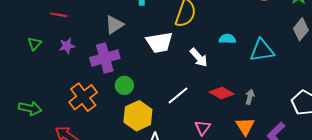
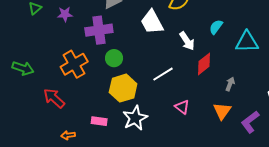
cyan semicircle: (227, 39) -> (216, 27), turned -63
white trapezoid: (159, 42) -> (152, 22), turned 64
red diamond: (222, 93) -> (204, 64), moved, turned -75
pink triangle: (203, 128) -> (182, 107), turned -35

